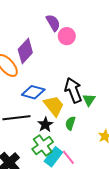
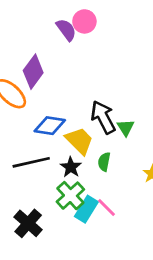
pink circle: (67, 36) -> (84, 21), moved

